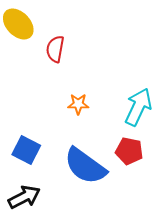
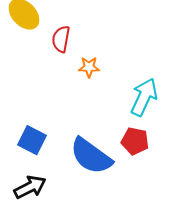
orange star: (78, 104) -> (89, 67), moved

